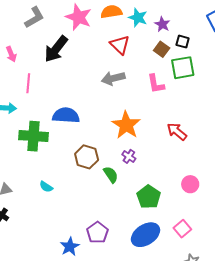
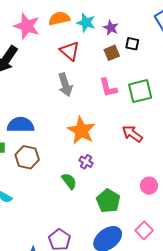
brown square: (162, 49) -> (112, 53), turned 35
green square: (183, 68) -> (140, 91), moved
gray arrow: (113, 78) -> (65, 85), turned -90
brown hexagon: (87, 157) -> (27, 157), moved

